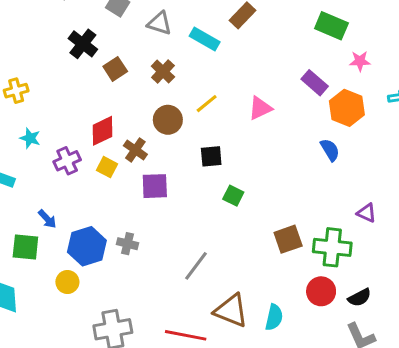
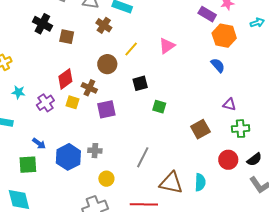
brown square: (115, 69) -> (67, 37), turned -35
brown cross: (163, 71) -> (104, 25), moved
purple rectangle: (315, 83) -> (207, 14), moved
purple triangle: (367, 213) -> (229, 104), moved
green cross: (332, 247) -> (241, 129), moved, size x0.7
yellow circle: (67, 282) -> (106, 179), moved

